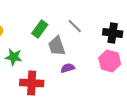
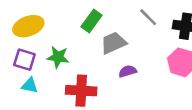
gray line: (75, 26) -> (148, 17), moved
gray trapezoid: (57, 46) -> (113, 43), turned 85

